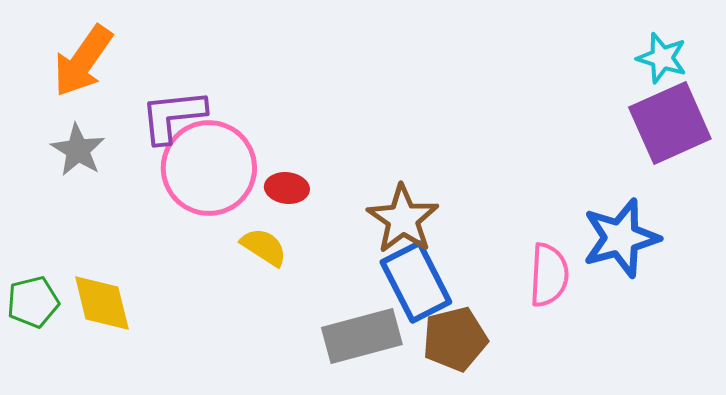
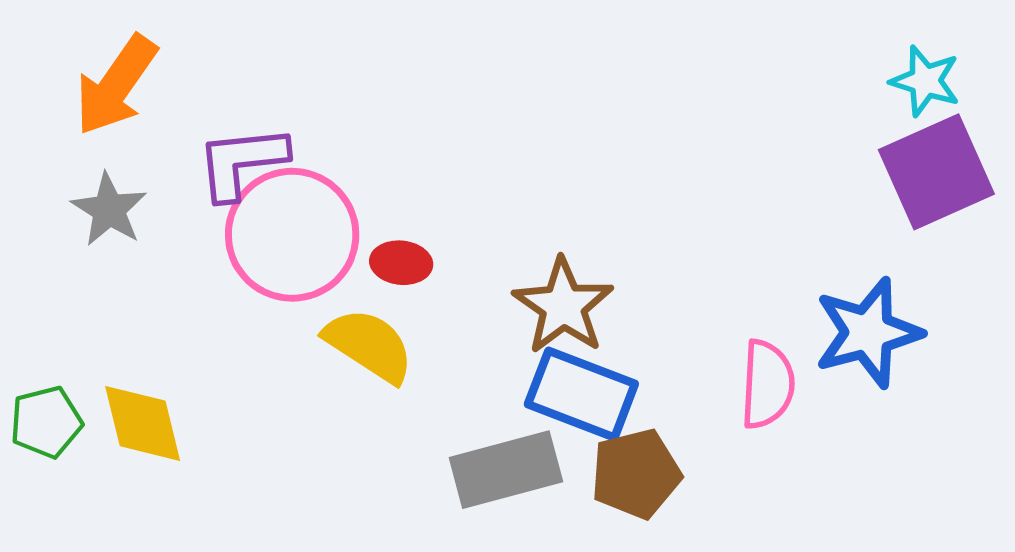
yellow semicircle: (264, 247) -> (369, 345), size x1.4
blue rectangle: (416, 282) -> (581, 394), turned -42

